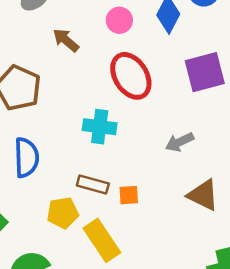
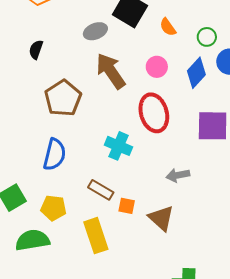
brown arrow: (66, 40) -> (111, 71), size x1.6
brown triangle: (203, 195) -> (161, 218), moved
yellow pentagon: (63, 213) -> (54, 208), moved

